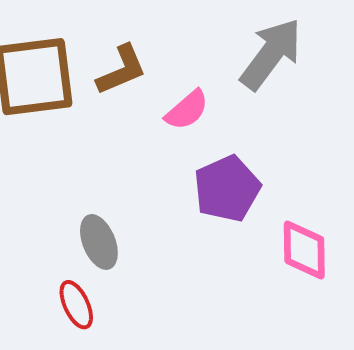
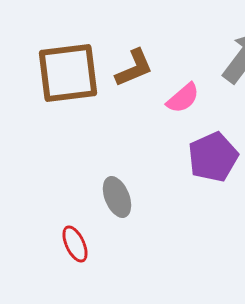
red ellipse: (76, 305) -> (75, 244), moved

